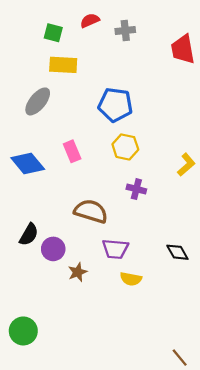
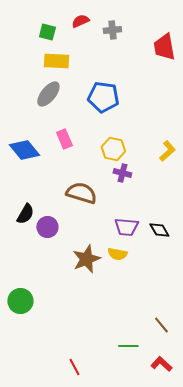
gray ellipse: (38, 101) -> (48, 94), moved
yellow hexagon: (125, 147) -> (113, 149), moved
purple trapezoid: (115, 249) -> (126, 227), moved
brown star: (78, 272) -> (86, 259), moved, size x1.6

